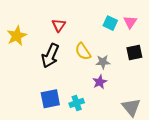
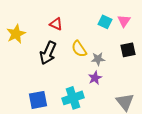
red triangle: (59, 25) -> (56, 24), turned -40
blue square: (50, 99) -> (38, 100), moved
cyan cross: (77, 103) -> (73, 98), size x1.5

